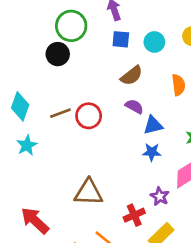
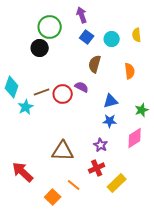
blue square: (121, 39) -> (87, 37), turned 32
brown semicircle: (132, 76) -> (95, 64), turned 144
purple semicircle: (134, 106) -> (82, 87), moved
cyan star: (27, 145) -> (26, 107), moved
purple star: (160, 196) -> (101, 145), moved

